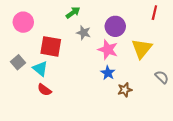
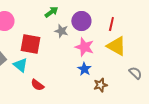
red line: (154, 13) -> (111, 24), moved
purple circle: (115, 26) -> (81, 21), moved
yellow triangle: (142, 49) -> (116, 46), turned -40
red semicircle: (44, 90) -> (37, 85), moved

